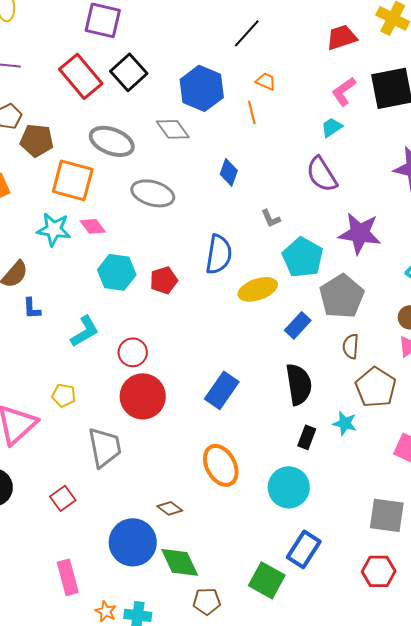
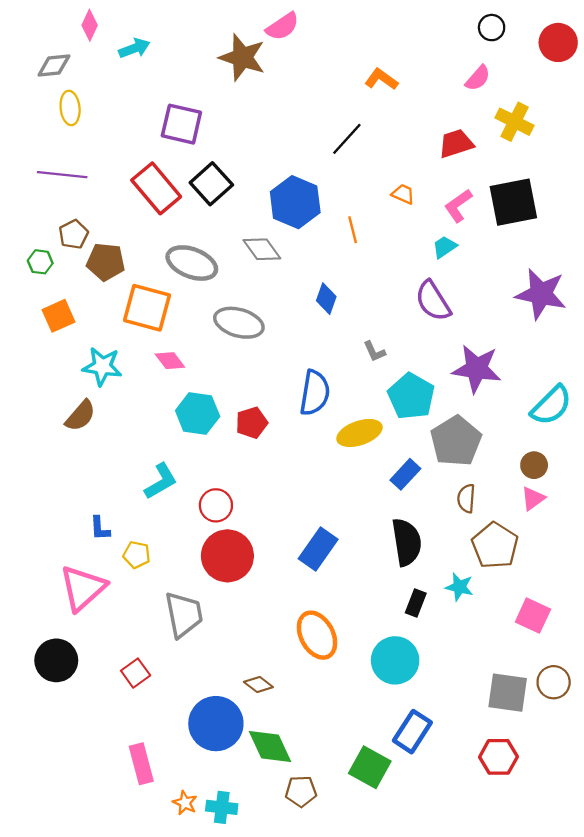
orange trapezoid: (266, 81) -> (403, 194), moved
cyan star: (54, 229) -> (102, 366), moved
blue L-shape: (32, 308) -> (100, 528), moved

